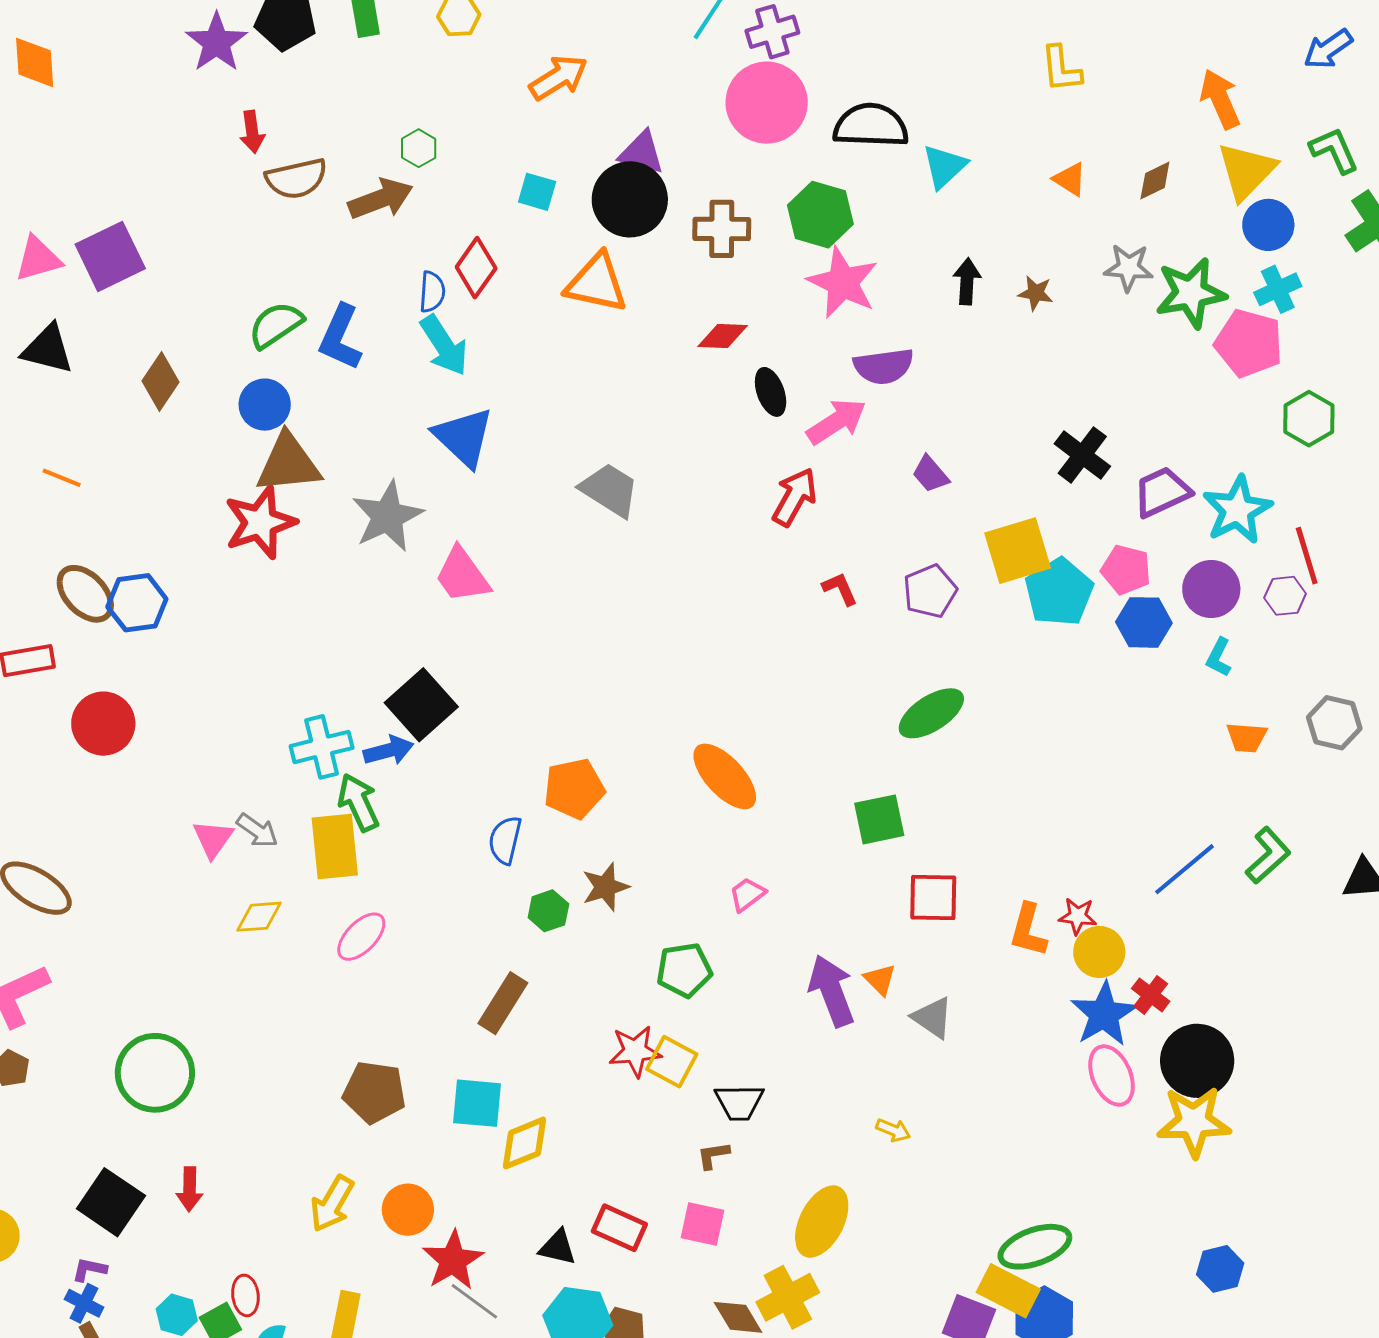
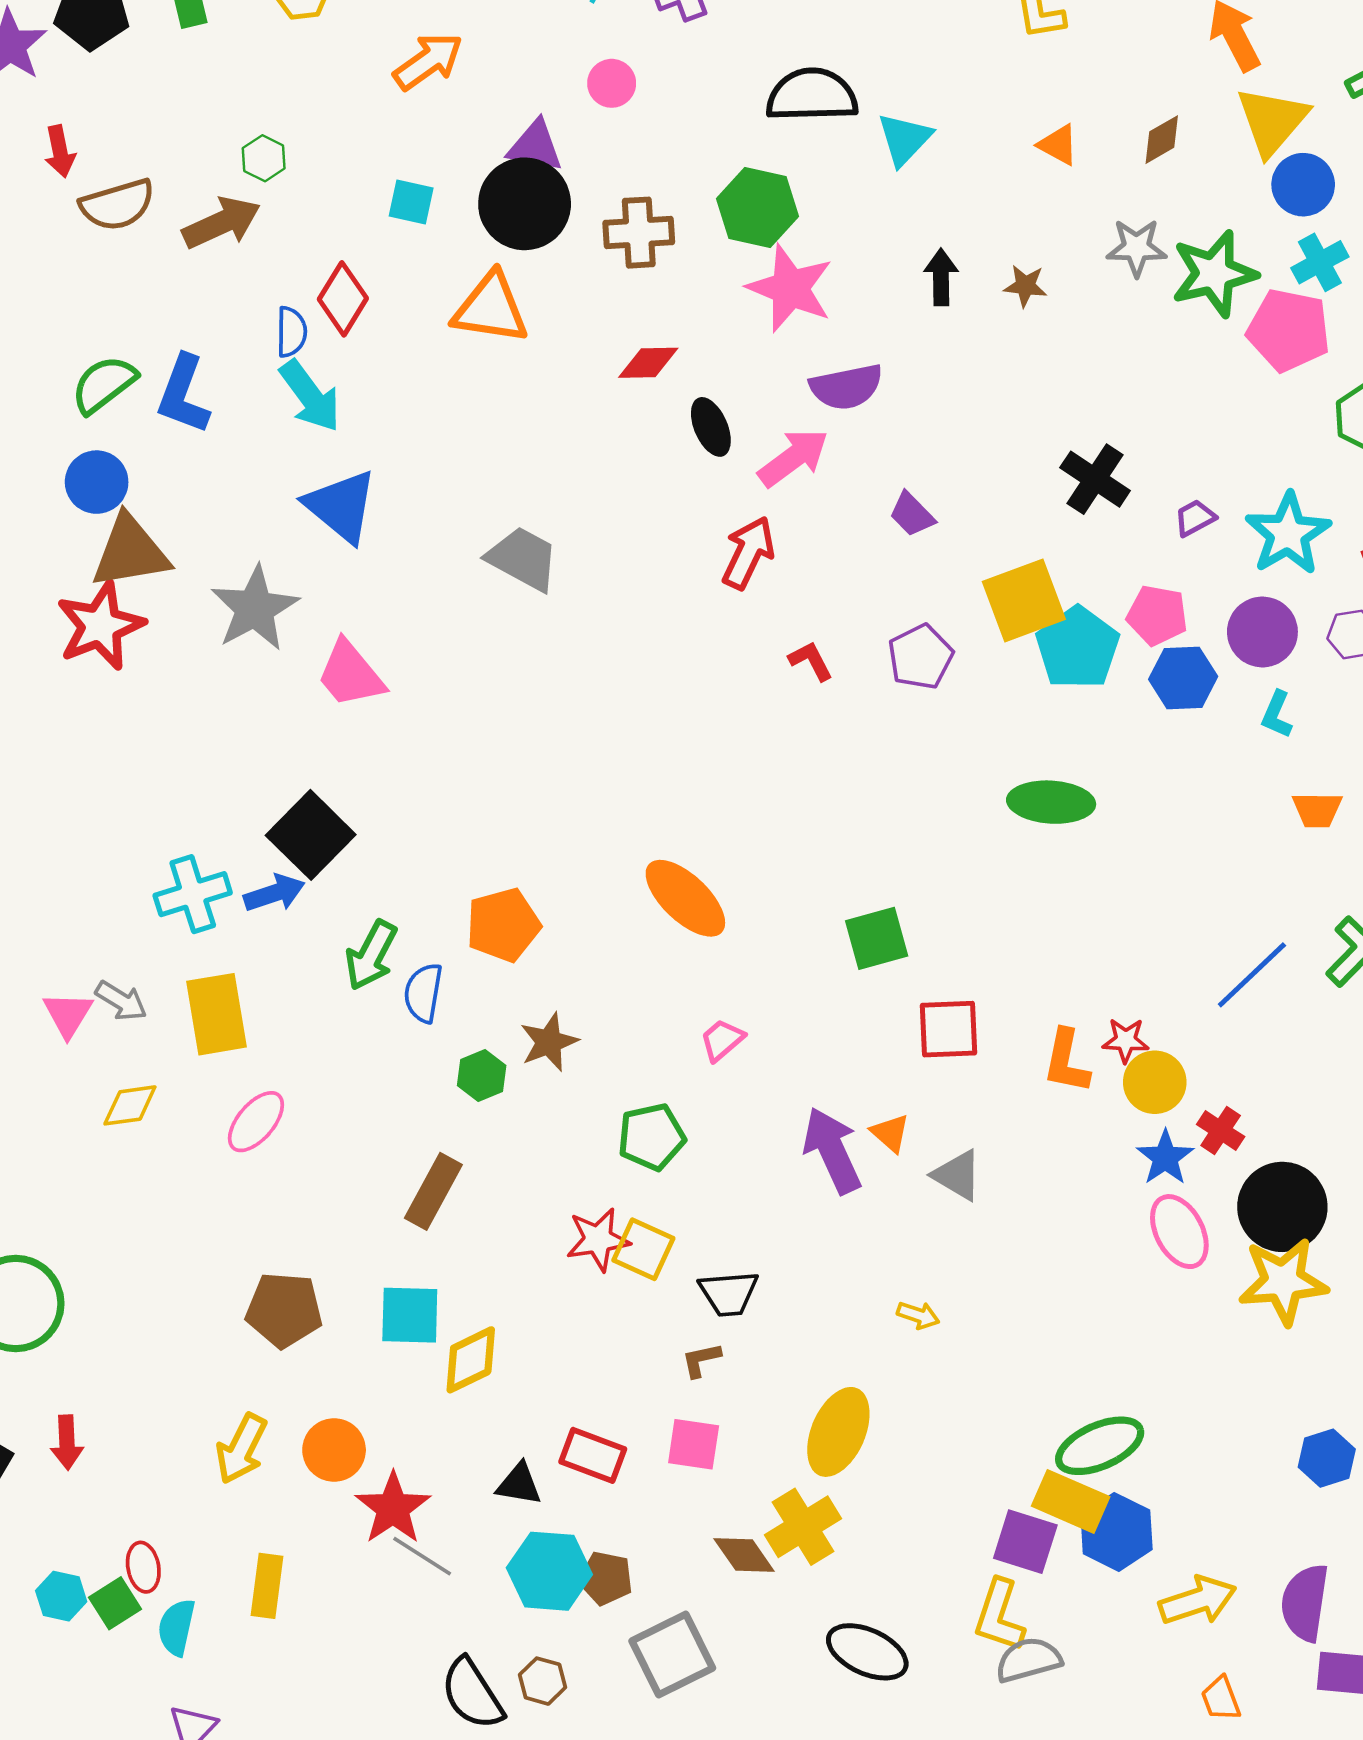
pink circle: (767, 103) -> (612, 83), moved, size x0.5
purple trapezoid: (1162, 492) -> (1195, 518), size x0.6
green ellipse: (931, 713) -> (1051, 802), moved, turned 40
green arrow: (358, 802) -> (371, 955), moved, turned -124
blue star: (1104, 1014) -> (1165, 1158), size x0.7

